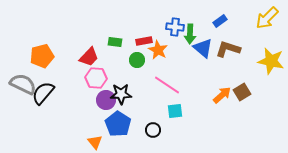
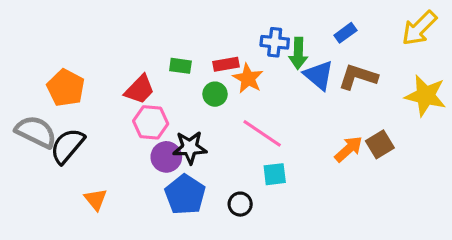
orange pentagon: (42, 56) -> (66, 88), turned -30
orange triangle: (95, 142) -> (96, 199), moved

